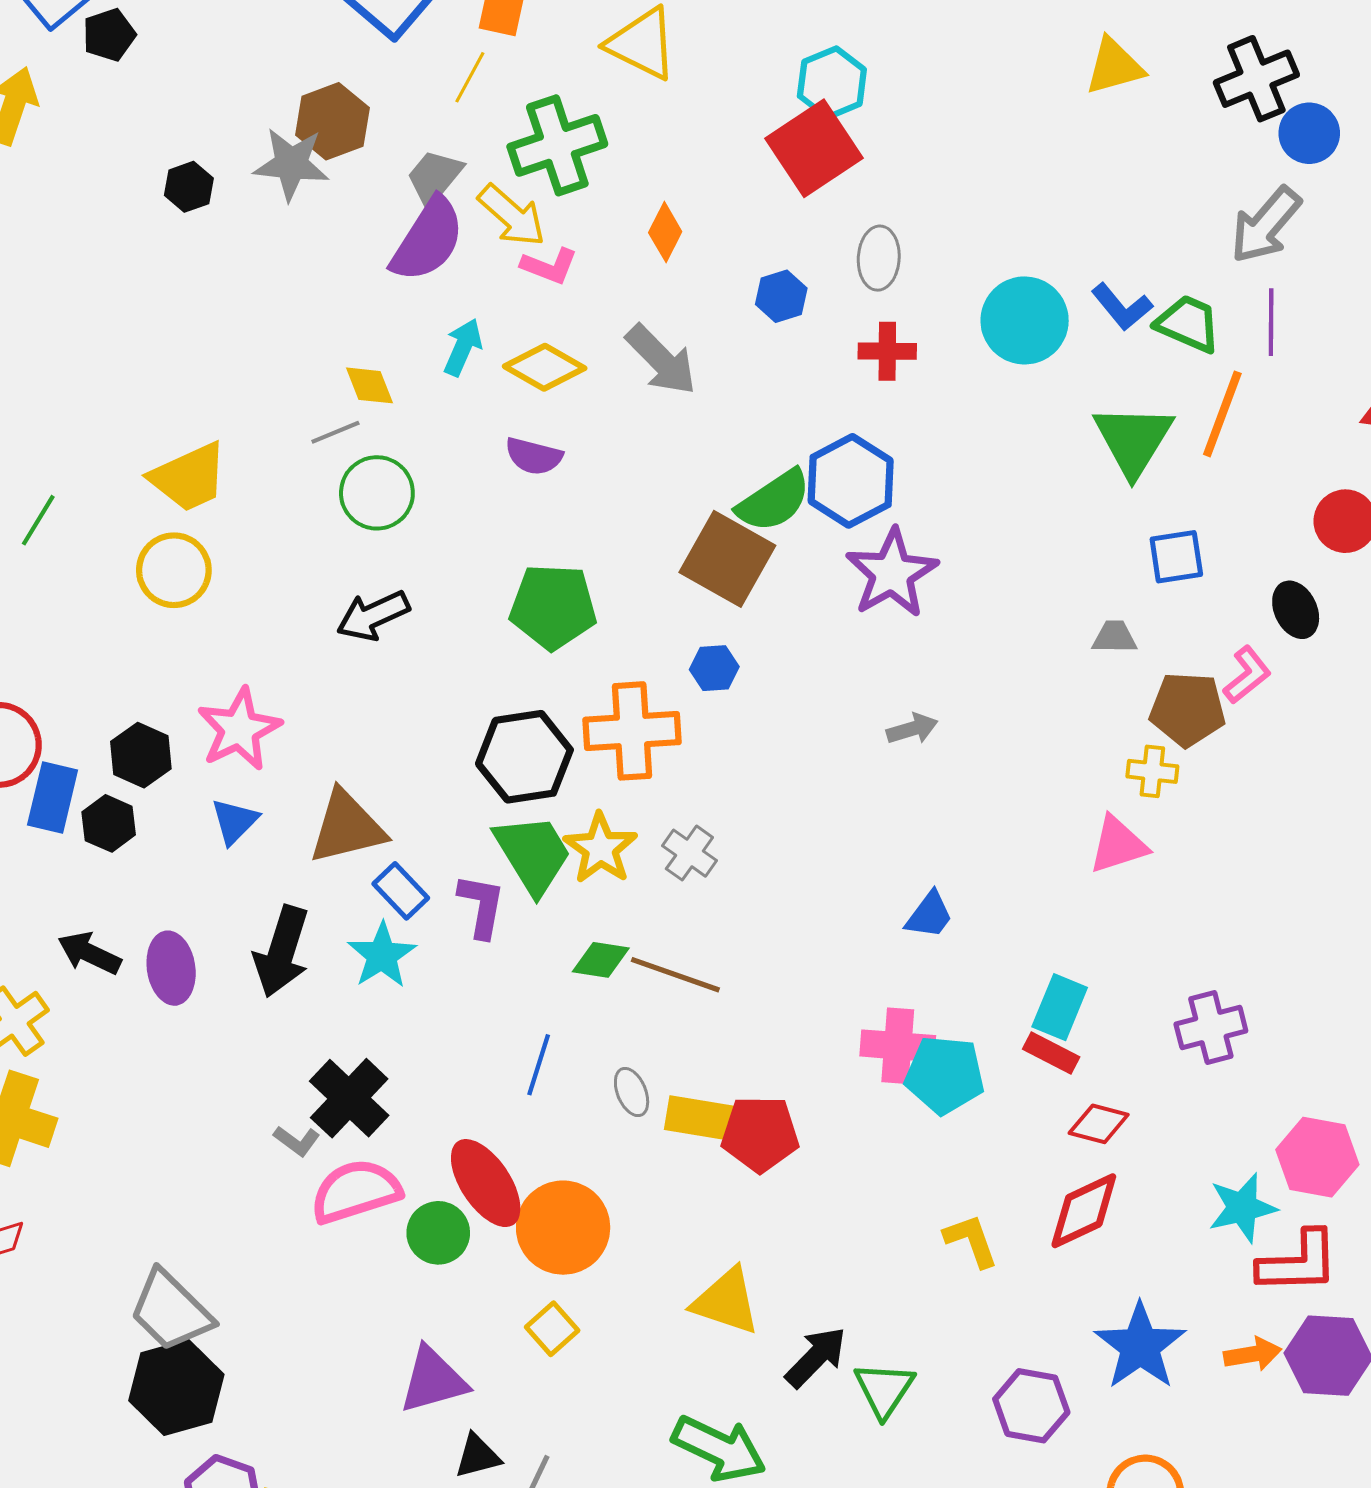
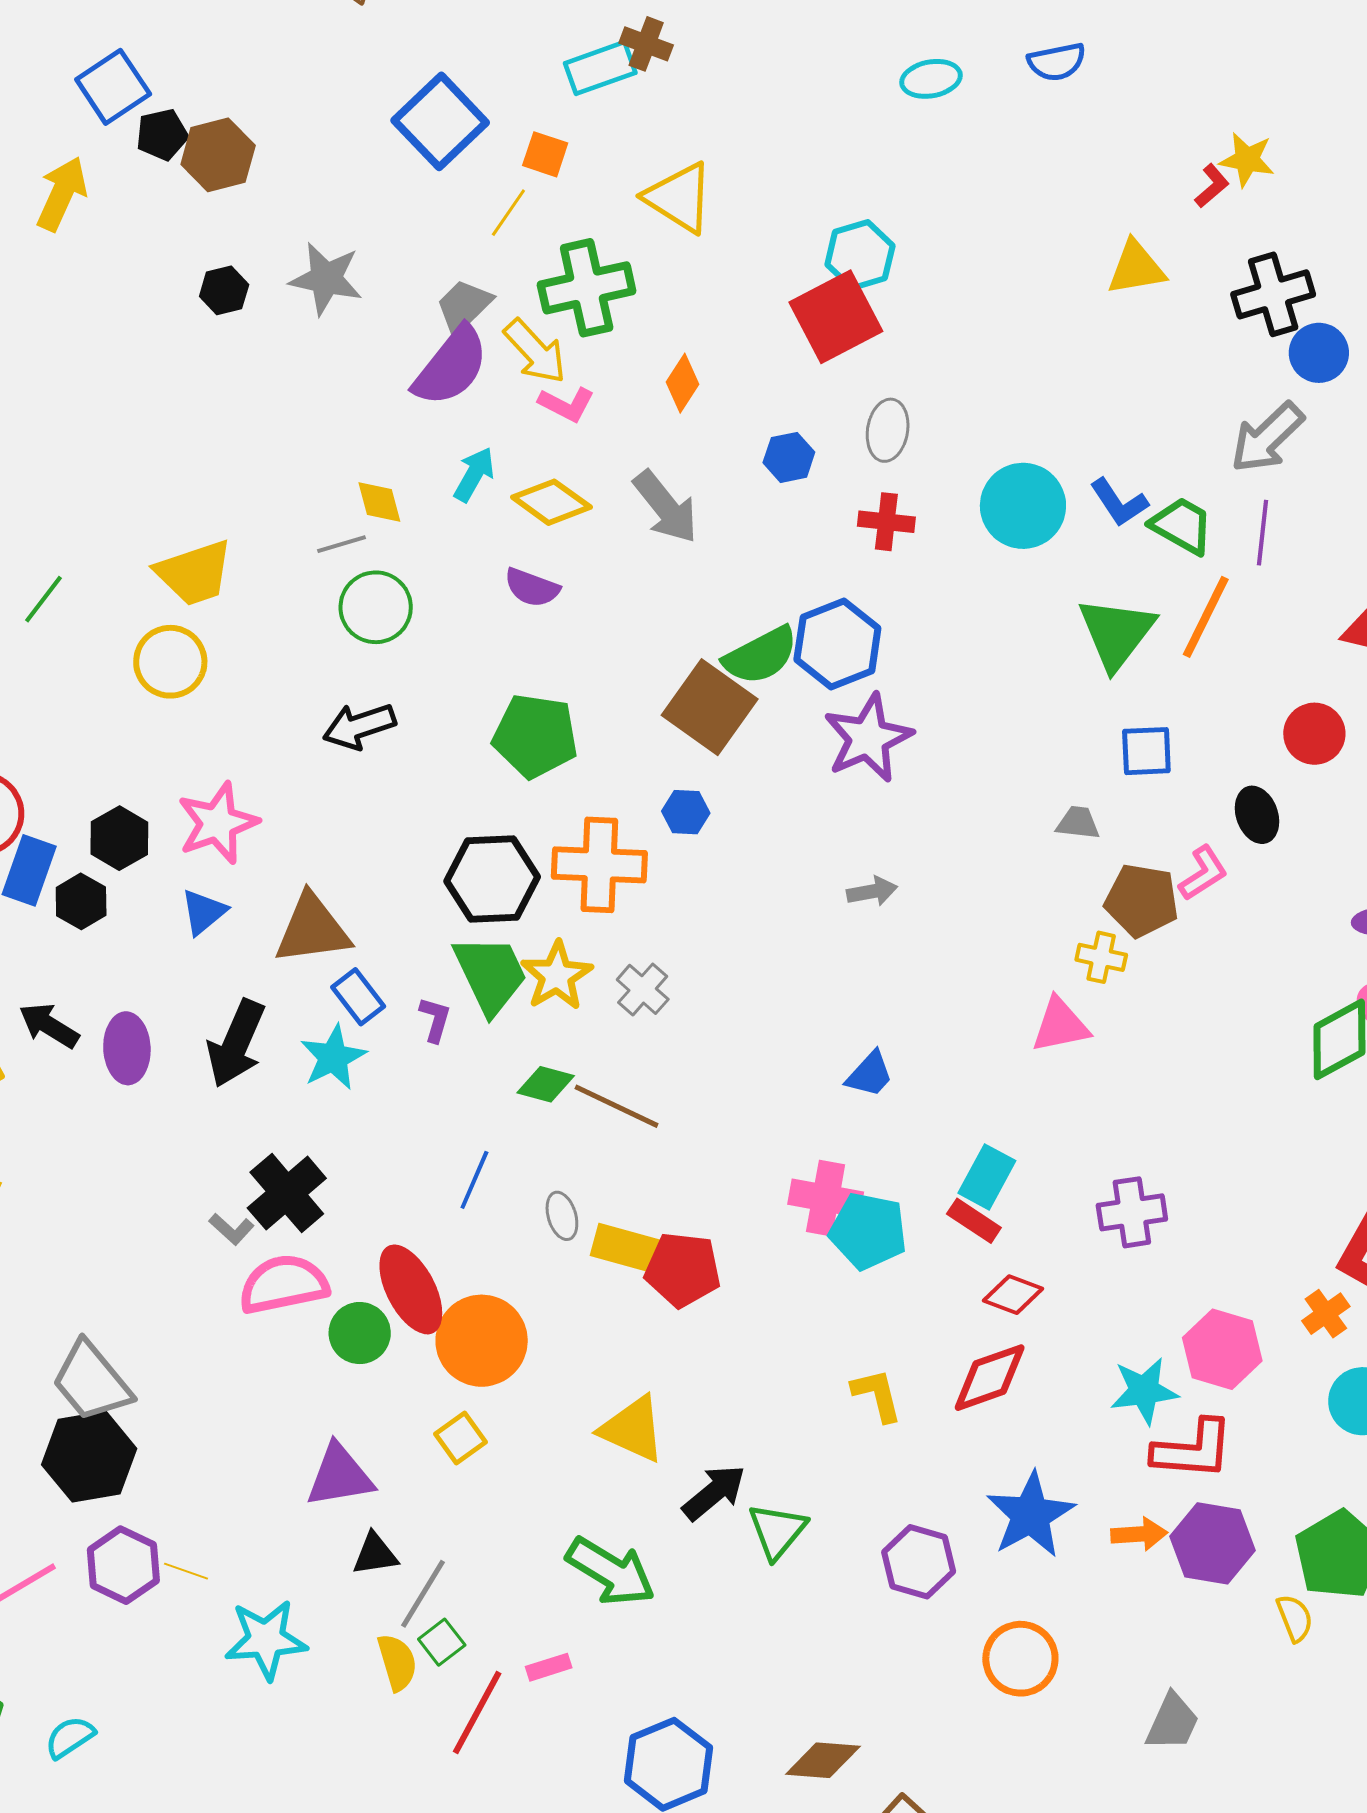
brown hexagon: (332, 121) -> (218, 155), moved
purple L-shape: (481, 906) -> (435, 1019), size x0.7

